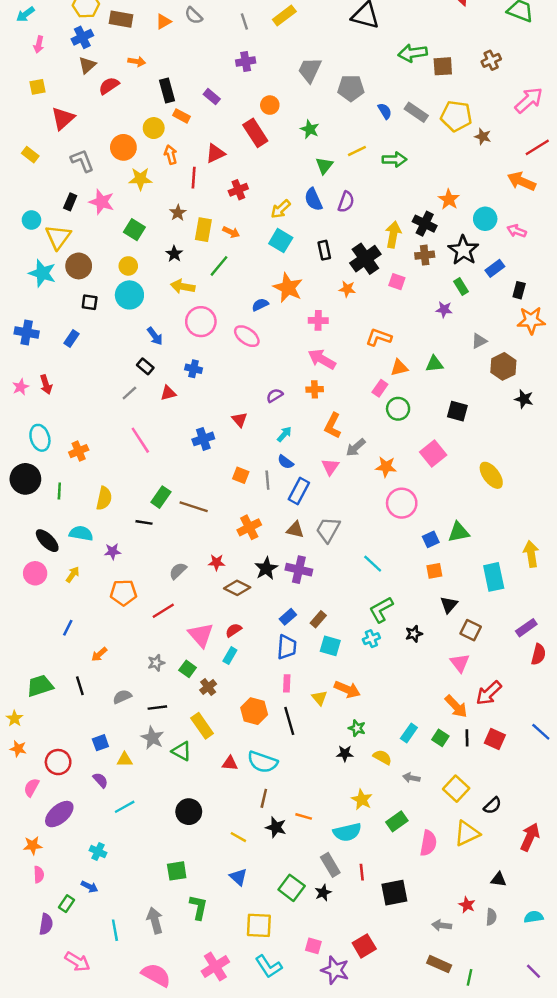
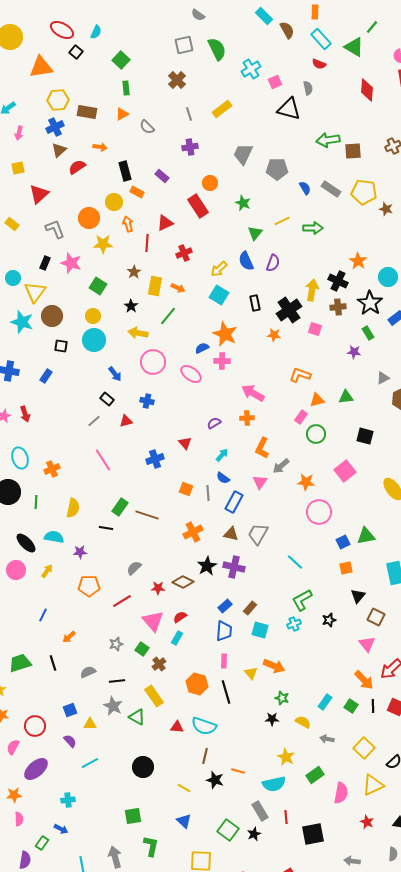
gray semicircle: (194, 16) -> (147, 127), moved
pink cross: (318, 320) -> (222, 361), moved
red star: (217, 562) -> (158, 588), moved
cyan cross: (98, 852) -> (68, 800), turned -32
red star: (467, 905) -> (367, 822), moved

